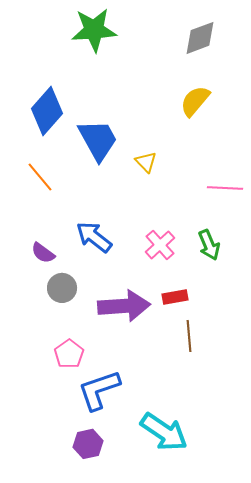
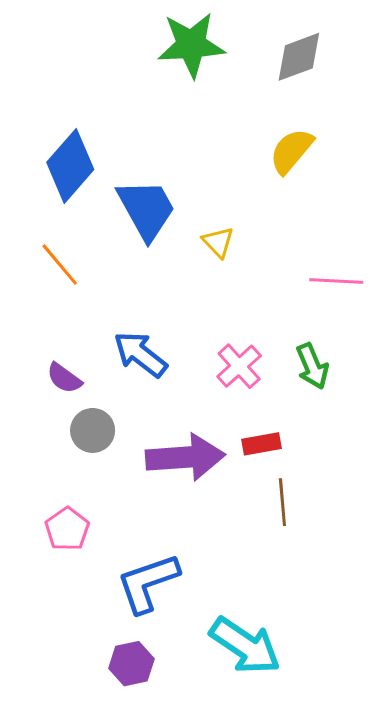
green star: (94, 30) -> (191, 45), moved
pink pentagon: (69, 354) -> (67, 529), moved

